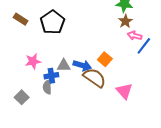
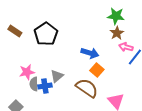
gray triangle: (64, 65) -> (57, 76), turned -40
blue arrow: (82, 65) -> (90, 53), moved
gray semicircle: (47, 87) -> (34, 84), moved

